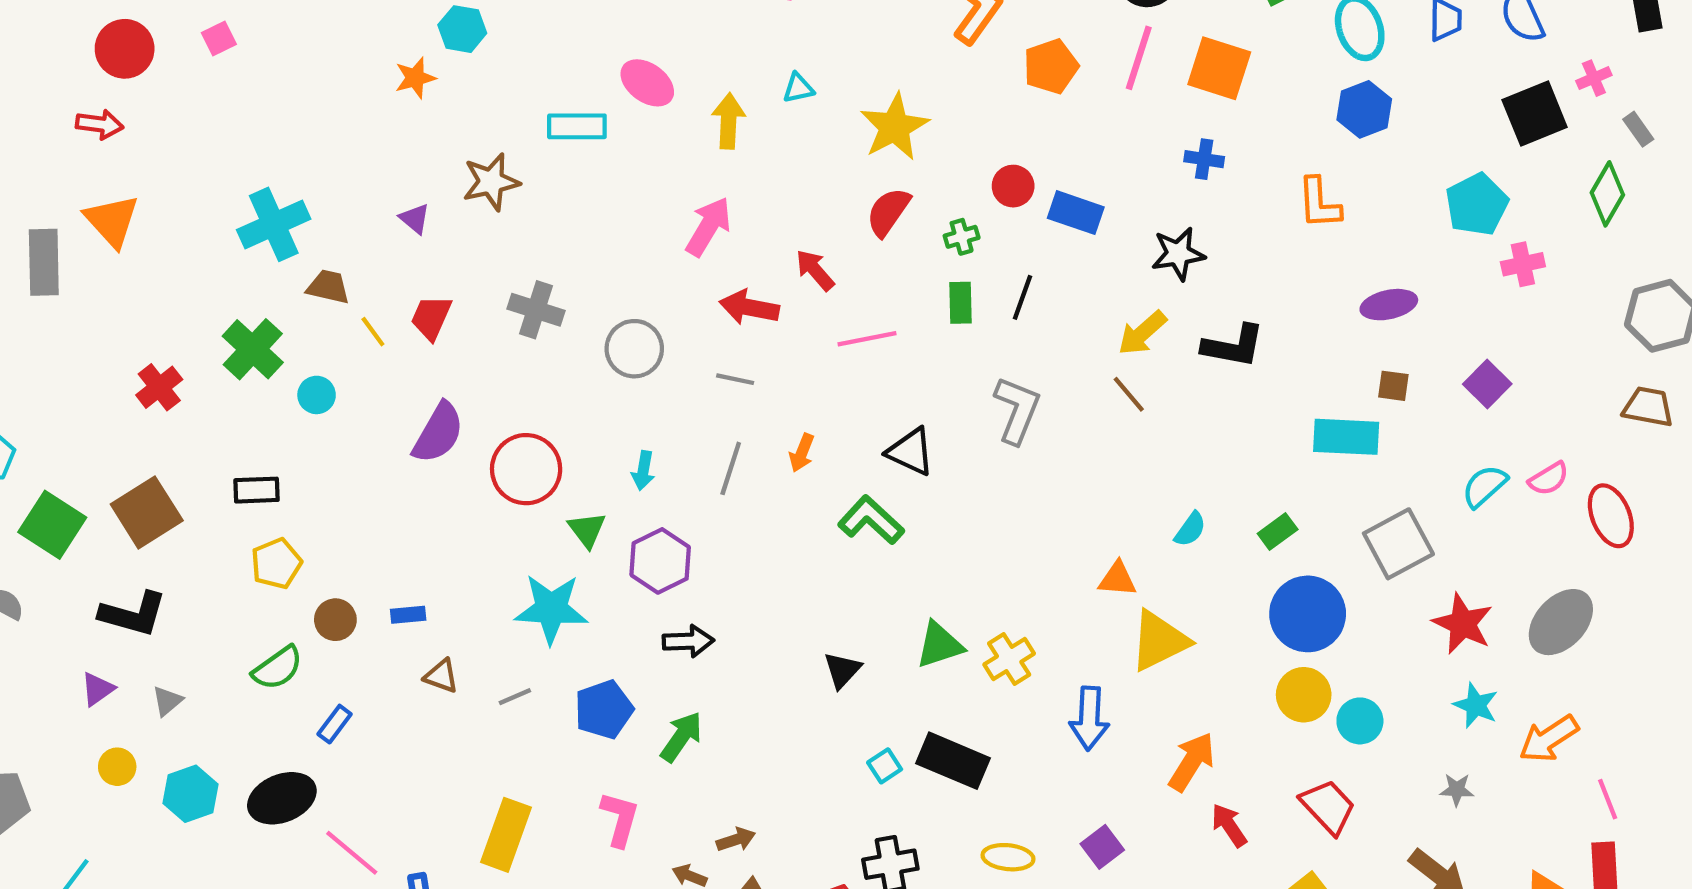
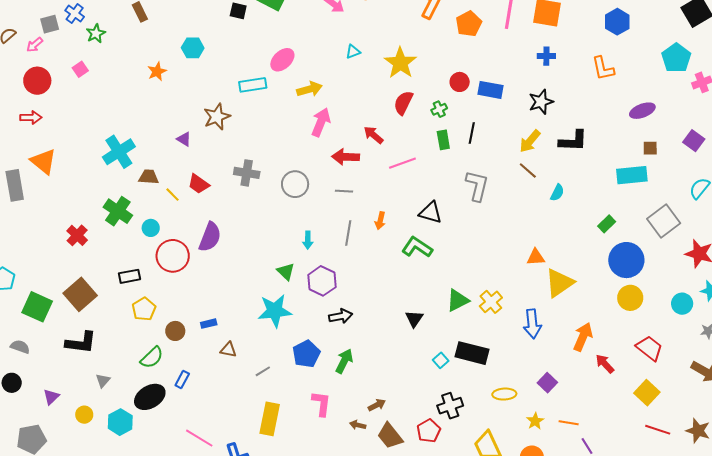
orange star: (415, 78) -> (157, 72), moved
pink ellipse: (647, 83) -> (282, 60), turned -70
yellow arrow: (729, 121) -> (310, 89), moved, turned 80
red trapezoid: (431, 317) -> (199, 184), turned -70
red circle: (526, 469) -> (173, 256), moved
cyan semicircle: (1190, 529) -> (557, 193), moved
purple triangle: (98, 689) -> (51, 397), moved
gray line: (515, 697) -> (263, 371), moved
cyan circle: (1360, 721) -> (682, 304), moved
black ellipse: (282, 798) -> (150, 397), moved

